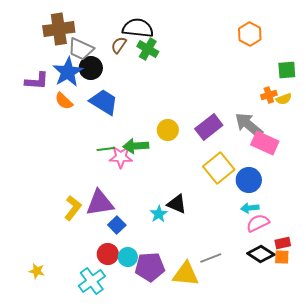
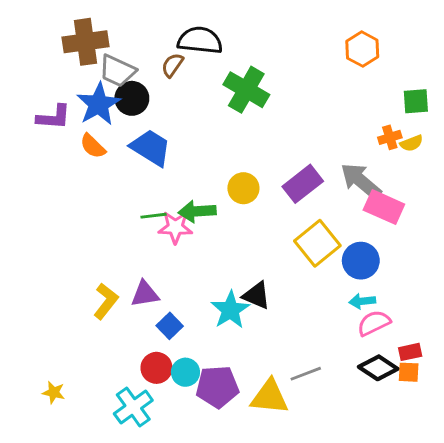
green cross: (148, 49) -> (246, 90), moved, size x1.4
purple triangle: (100, 203) -> (145, 294), size x0.7
cyan star: (159, 214) -> (230, 310), size x1.5

